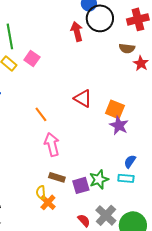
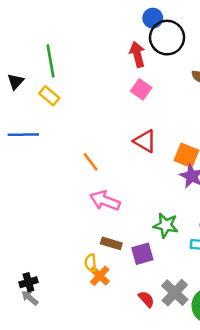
pink square: (32, 58) -> (141, 89), moved
pink arrow: (52, 144) -> (105, 201), turned -55
green star: (99, 179) -> (166, 225), moved, turned 30

